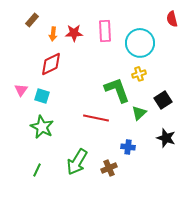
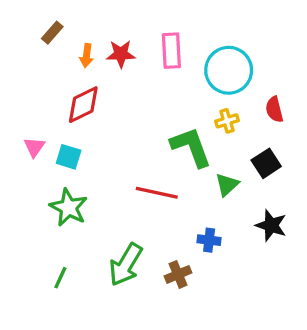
red semicircle: (172, 19) -> (274, 109), moved

